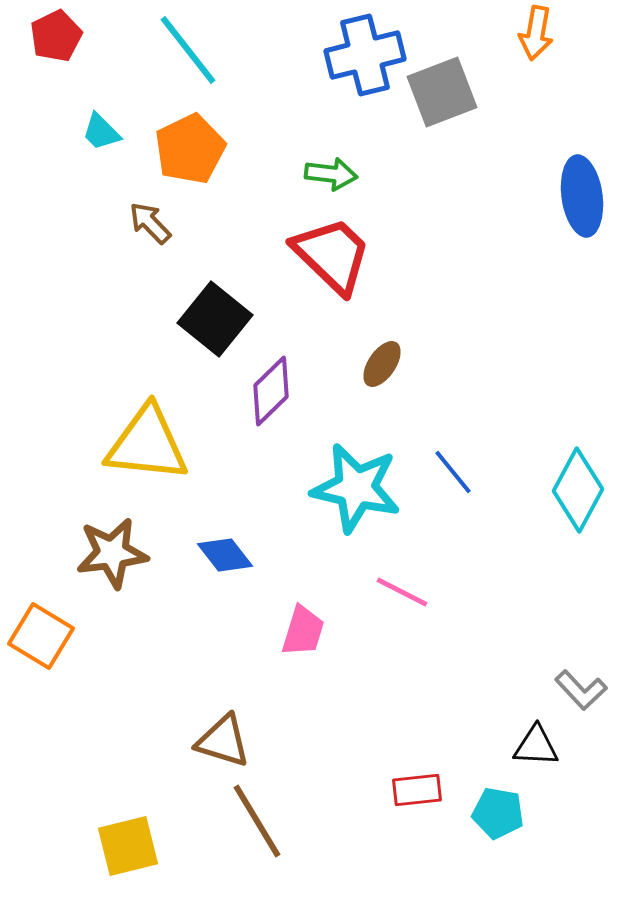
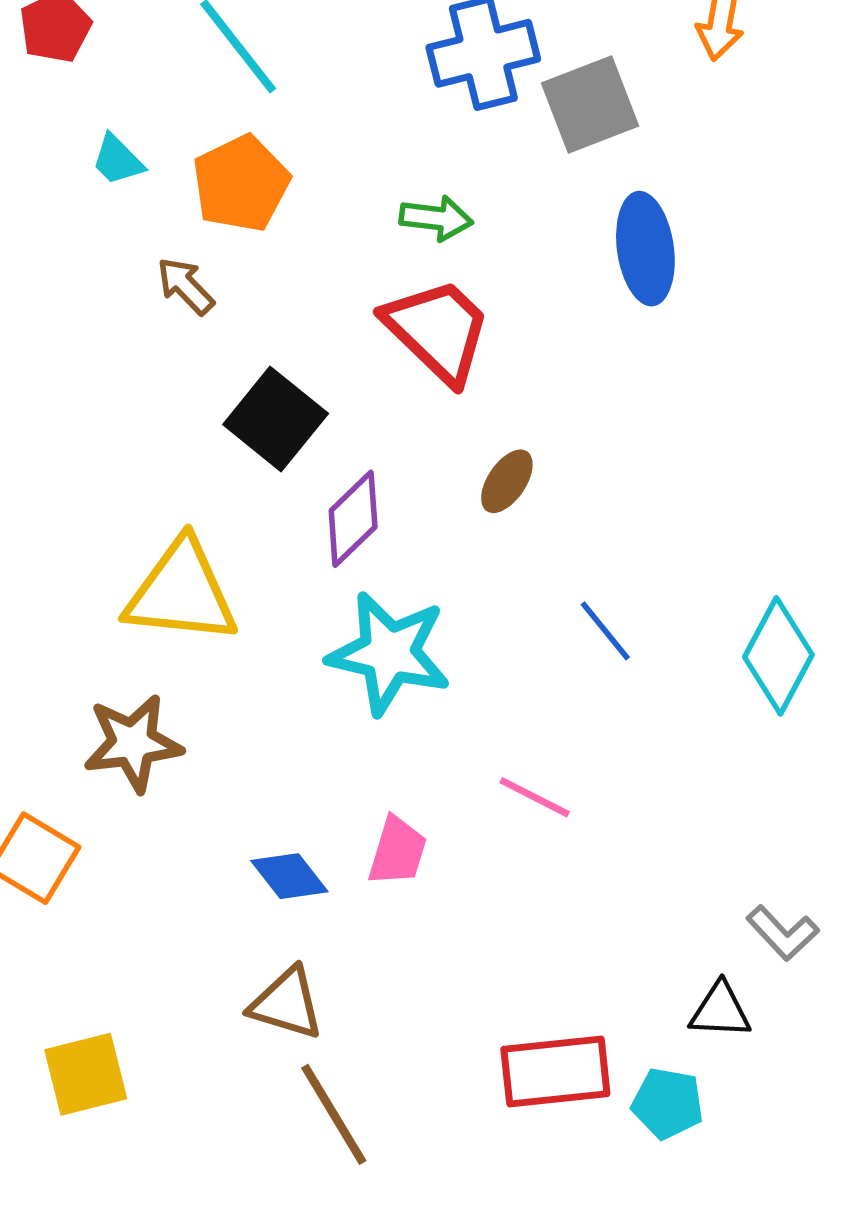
blue ellipse: (582, 196) -> (645, 249), moved
cyan star: (356, 488) -> (389, 653), moved
blue diamond: (225, 555) -> (289, 876), moved
red rectangle: (417, 790) -> (555, 1071), size x1.6
yellow square: (128, 846) -> (86, 1074), moved

